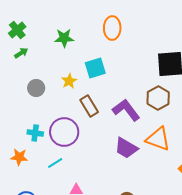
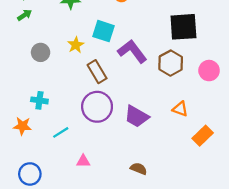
cyan square: (95, 68) -> (103, 31), turned 35
purple L-shape: (126, 110) -> (132, 51), moved
purple circle: (64, 132) -> (97, 107), moved
orange triangle: (158, 139) -> (180, 109), moved, size x0.6

